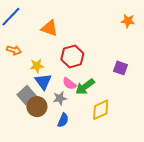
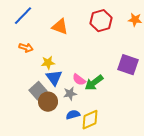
red hexagon: (72, 56) -> (101, 21), moved
purple square: (121, 68) -> (128, 65), size x1.5
yellow diamond: (101, 110) -> (90, 120), moved
blue semicircle: (63, 120) -> (73, 115), turned -128

